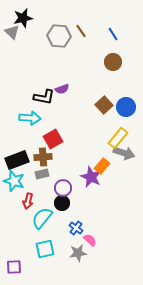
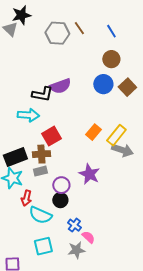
purple semicircle: (62, 89) -> (60, 86), size x1.5
brown square: (104, 105) -> (127, 87), moved
blue circle: (126, 107) -> (103, 84), moved
orange rectangle: (102, 166) -> (93, 132), moved
cyan semicircle: (42, 218) -> (40, 215), turned -105

